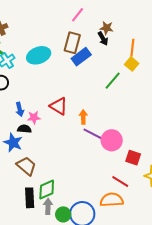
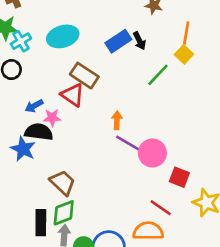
black arrow: (103, 39) -> (139, 41), moved
brown rectangle: (72, 43) -> (84, 76), moved, turned -75
red triangle: (59, 106) -> (73, 95), moved
blue arrow: (20, 109) -> (34, 106), turned 72
black semicircle: (24, 129) -> (39, 132), size x1.5
brown trapezoid: (26, 166) -> (63, 183), moved

